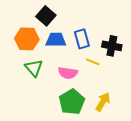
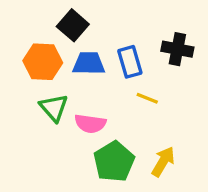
black cross: (112, 46) -> (177, 49), moved
pink semicircle: (68, 73) -> (90, 124), moved

